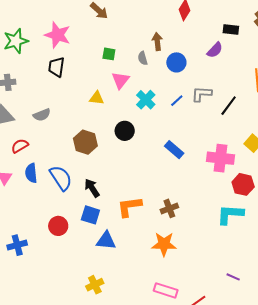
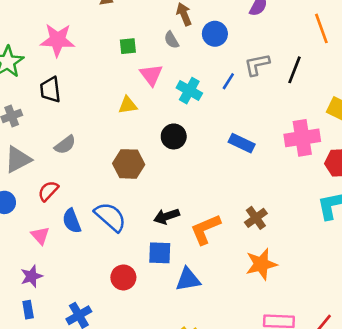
black trapezoid: (56, 67) -> (50, 90), moved
black arrow: (92, 188) -> (167, 216), moved, turned -60

